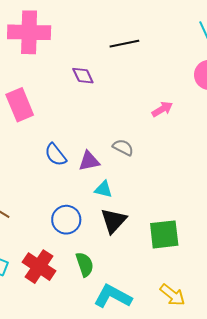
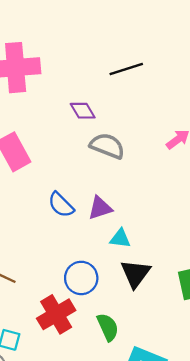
gray semicircle: (123, 147) -> (107, 146), moved, size x1.4
red cross: (39, 267) -> (56, 314), moved, turned 32

